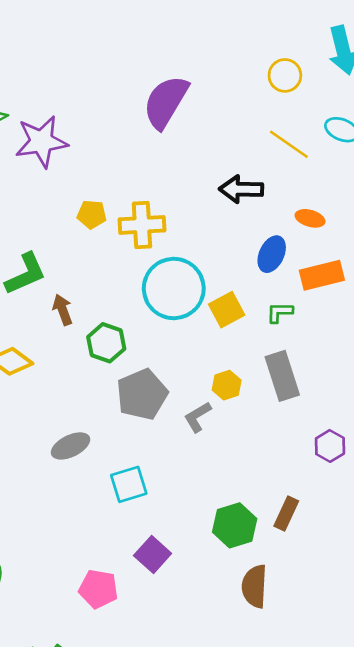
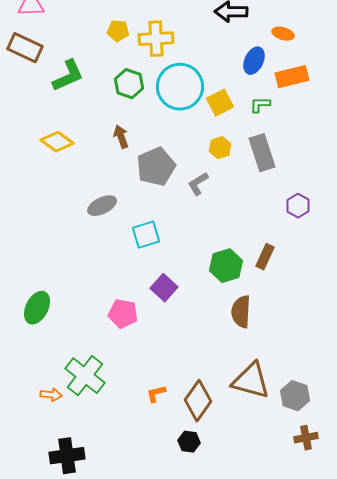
brown arrow: (63, 310) -> (121, 137), moved
green hexagon: (106, 343) -> (129, 84), moved
yellow hexagon: (227, 385) -> (220, 148), moved

